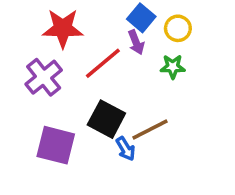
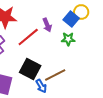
blue square: (141, 18) -> (71, 19), moved
yellow circle: (178, 28) -> (81, 12), moved

